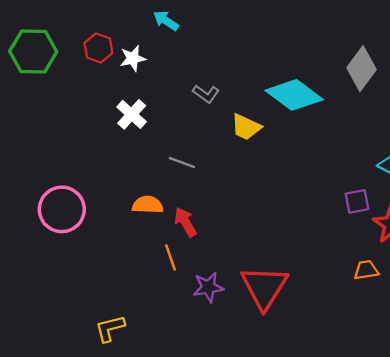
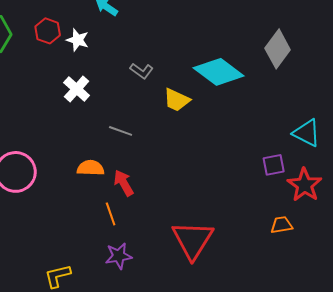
white star: (133, 58) -> (78, 40), turned 30
purple star: (208, 287) -> (119, 256), moved

